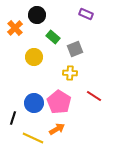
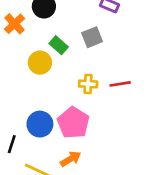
green rectangle: (53, 37) -> (59, 45), moved
gray square: (75, 49) -> (92, 37), moved
red line: (94, 96) -> (120, 84), moved, turned -42

